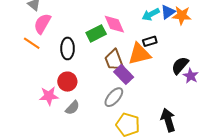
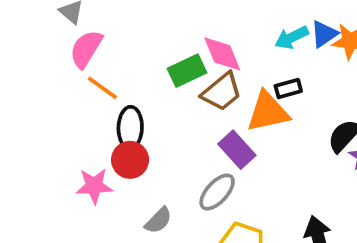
orange line: (32, 43) -> (102, 88), moved
black ellipse: (68, 48) -> (130, 128), moved
brown trapezoid: (114, 60) -> (222, 92), moved, turned -110
gray semicircle: (72, 108) -> (158, 220), moved

